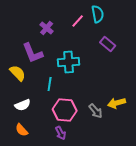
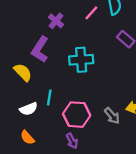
purple L-shape: (33, 53) -> (40, 49), turned 55
cyan line: (50, 84) -> (49, 97), moved

